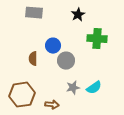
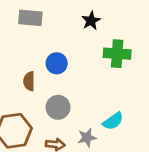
gray circle: (66, 61) -> (58, 107), moved
gray star: (73, 88) -> (87, 138), moved

